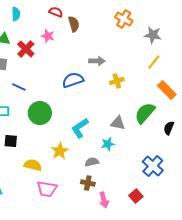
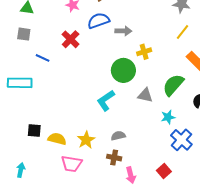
red cross: (26, 49) -> (71, 39), moved
blue semicircle: (73, 80) -> (99, 21), moved
green circle: (40, 113) -> (123, 70), moved
black square: (11, 141) -> (34, 131), moved
cyan star: (108, 144) -> (168, 117), moved
yellow star: (60, 151) -> (86, 140), moved

